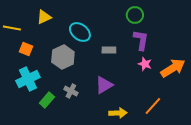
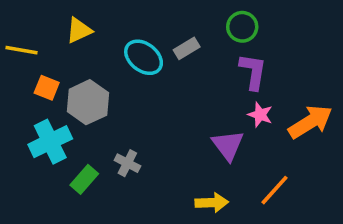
gray rectangle: (109, 50) -> (187, 48), moved, turned -32
gray hexagon: (63, 57) -> (88, 102), moved
purple triangle: (104, 85) -> (228, 145), moved, turned -36

